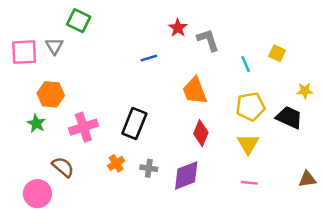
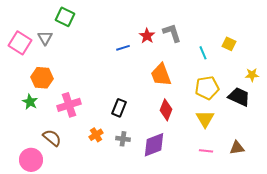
red star: (178, 28) -> (147, 36), moved
pink square: (24, 52) -> (20, 43), turned 35
black rectangle: (134, 123) -> (119, 108), moved, size x0.7
brown triangle: (307, 179) -> (237, 148), moved

